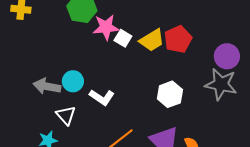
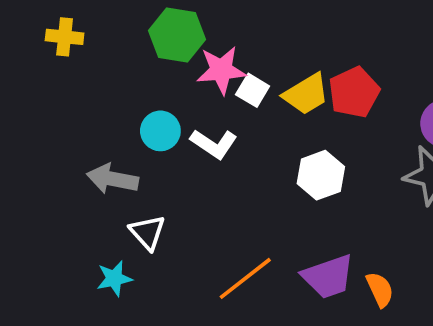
cyan circle: (73, 81) -> (160, 131), moved
white hexagon: (170, 94) -> (321, 175), moved
white L-shape: (102, 97) -> (214, 144), moved

